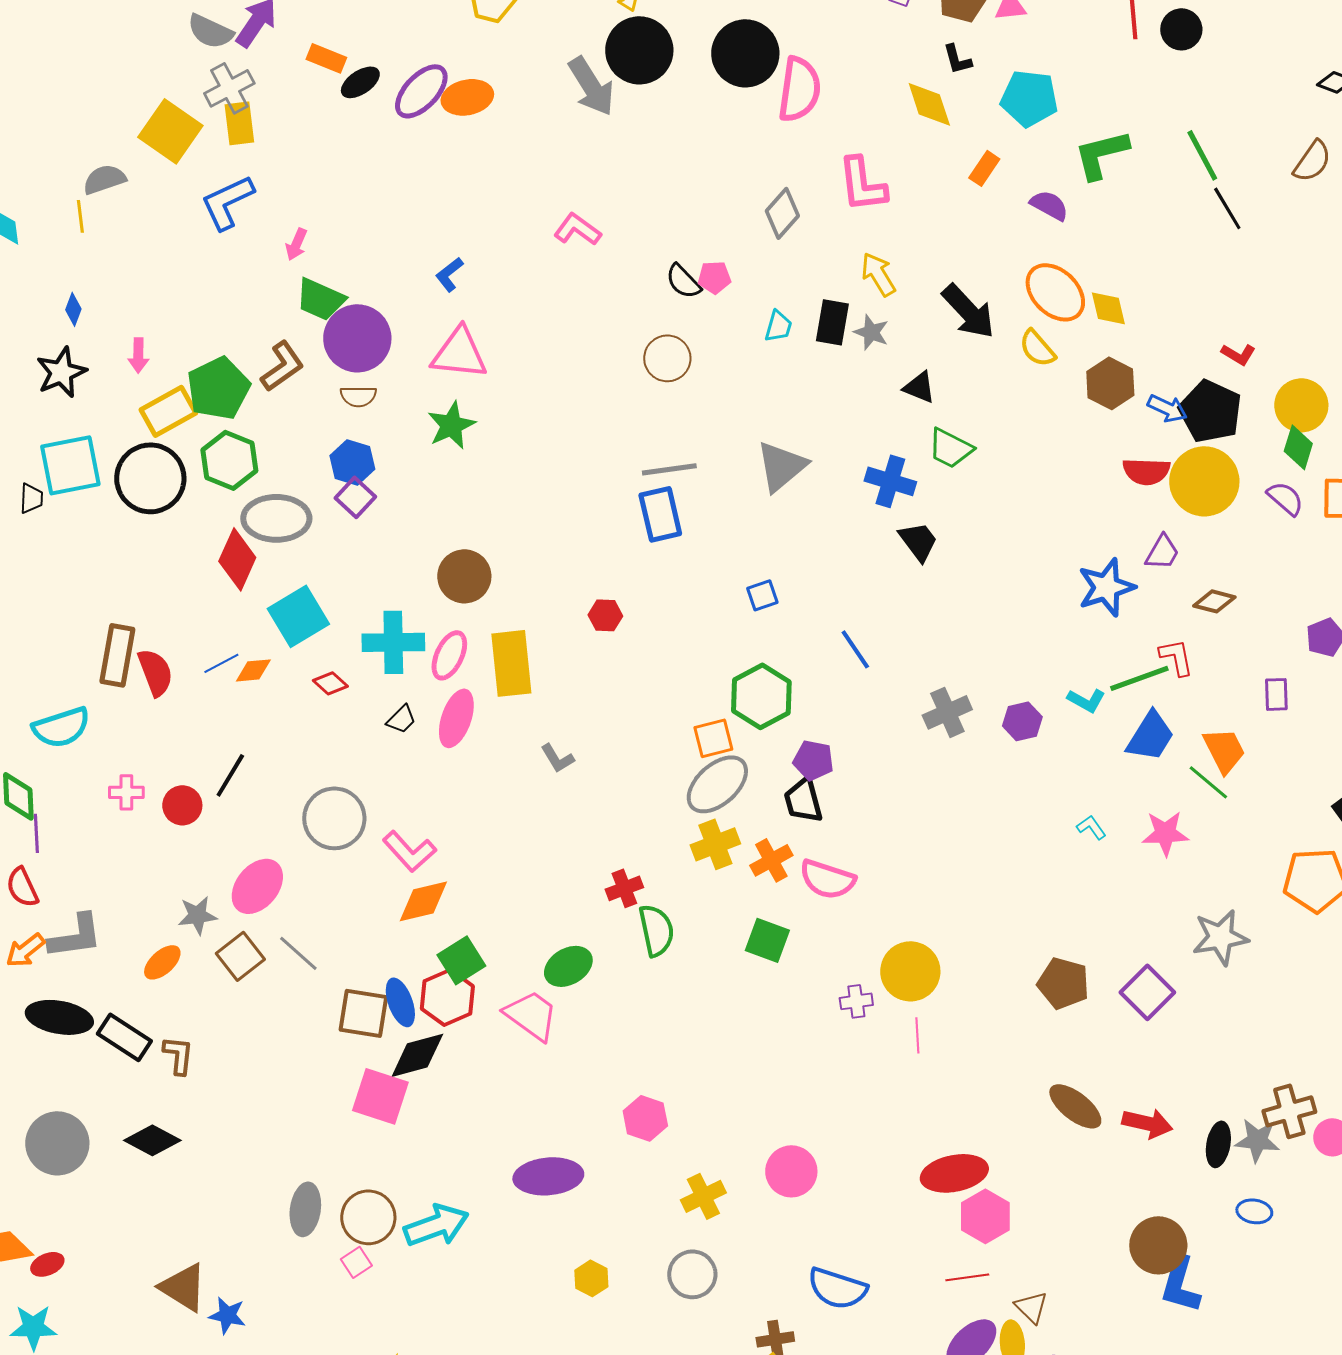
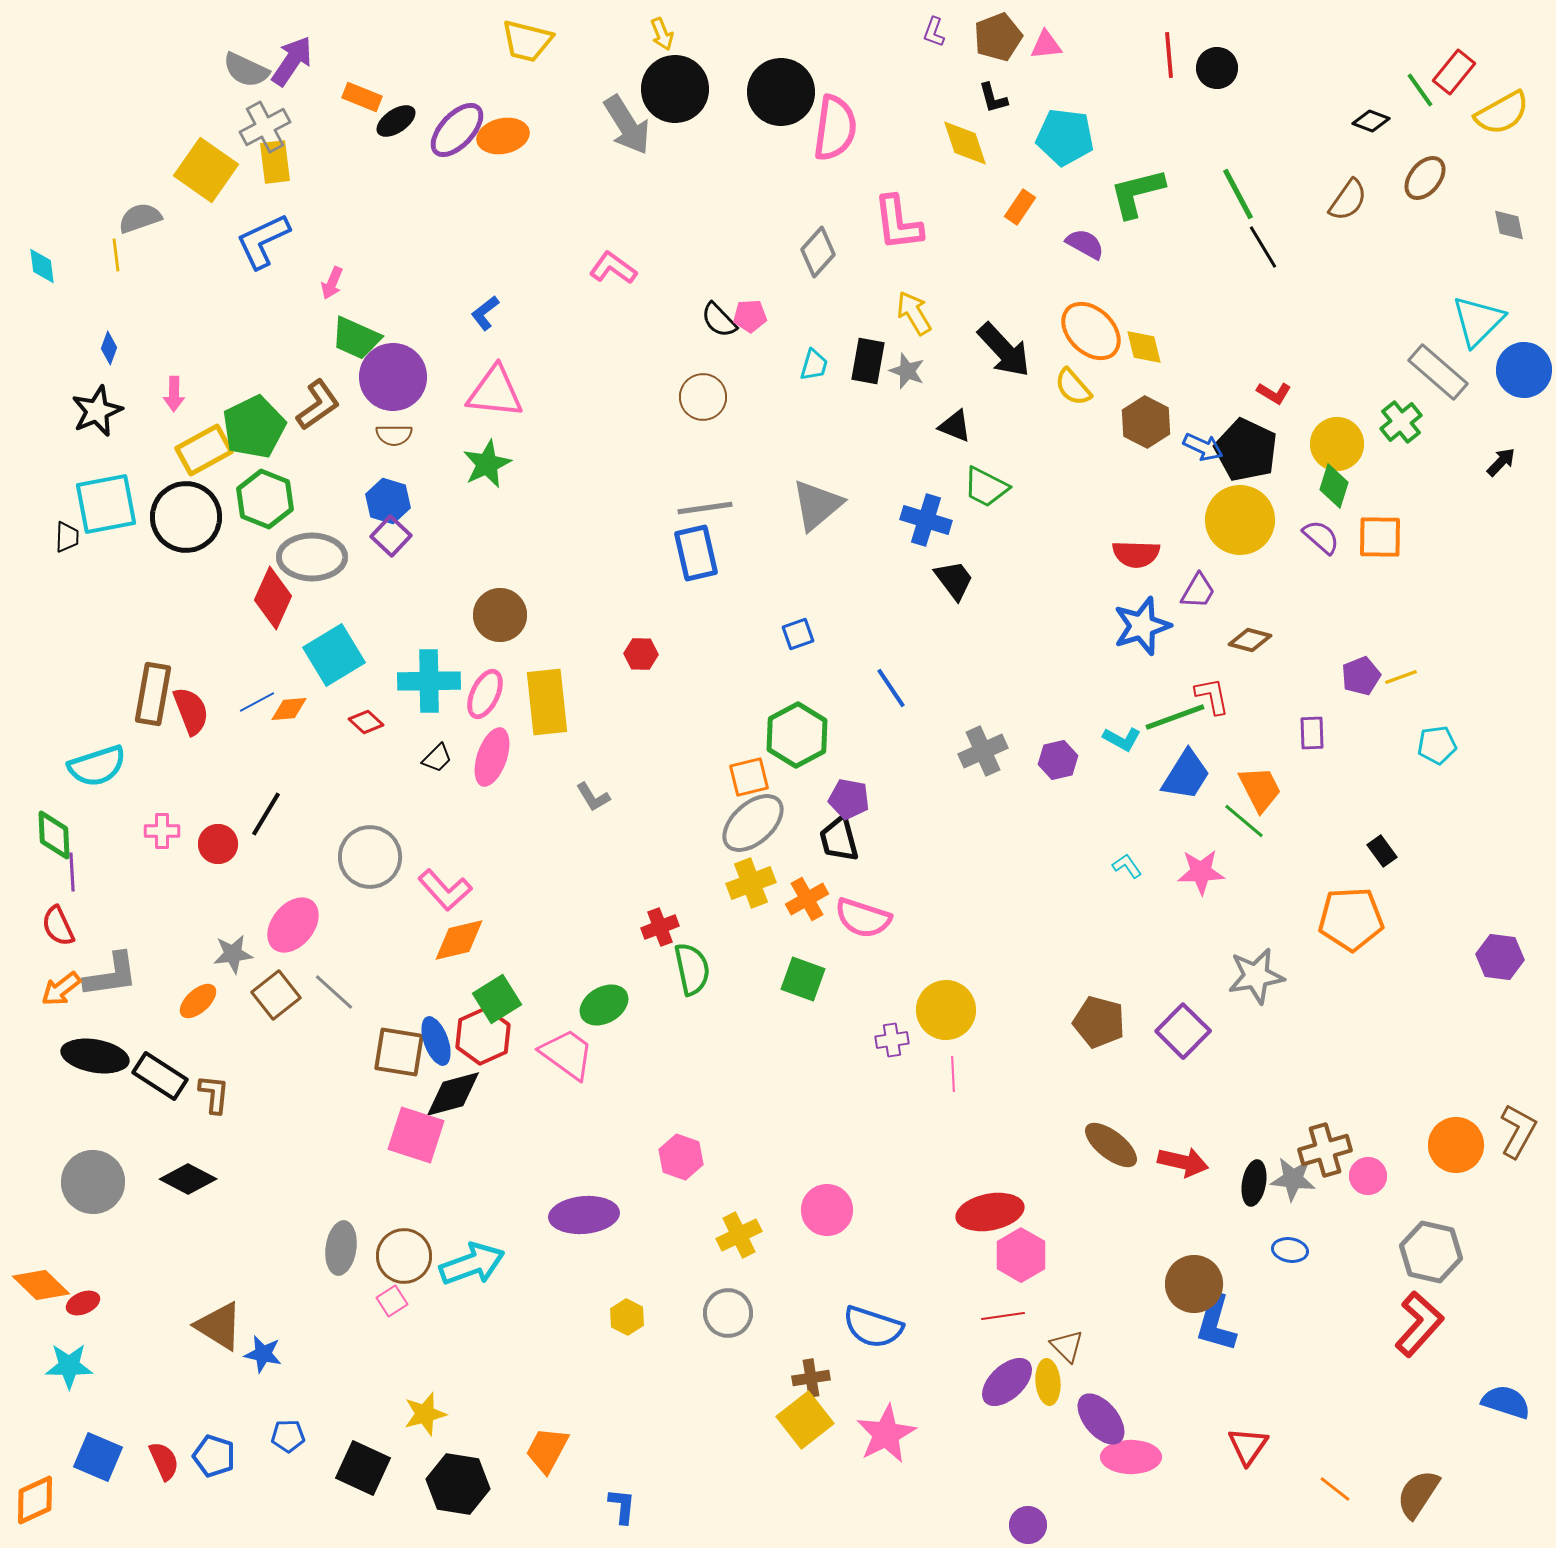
red semicircle: (1146, 471) -> (1136, 554), moved

